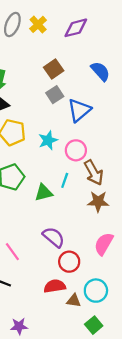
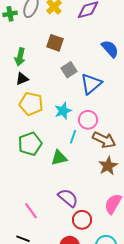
brown square: (54, 69) -> (55, 43), moved, turned -36
brown arrow: (94, 173) -> (104, 140), turned -35
cyan line: (65, 180) -> (73, 137), moved
brown star: (98, 202) -> (108, 166), turned -30

